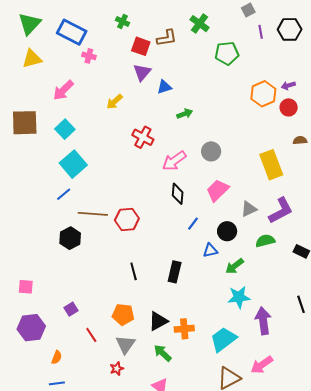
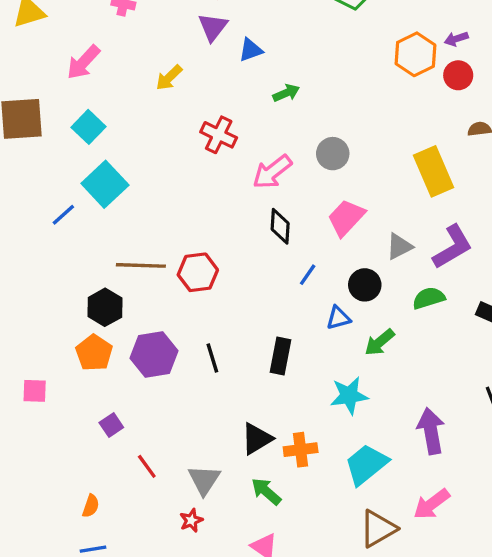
blue line: (64, 194) -> (63, 215), moved
cyan star: (239, 297) -> (349, 395), moved
orange pentagon: (123, 315) -> (94, 353), moved, turned 30
purple hexagon: (31, 328) -> (154, 355), moved

